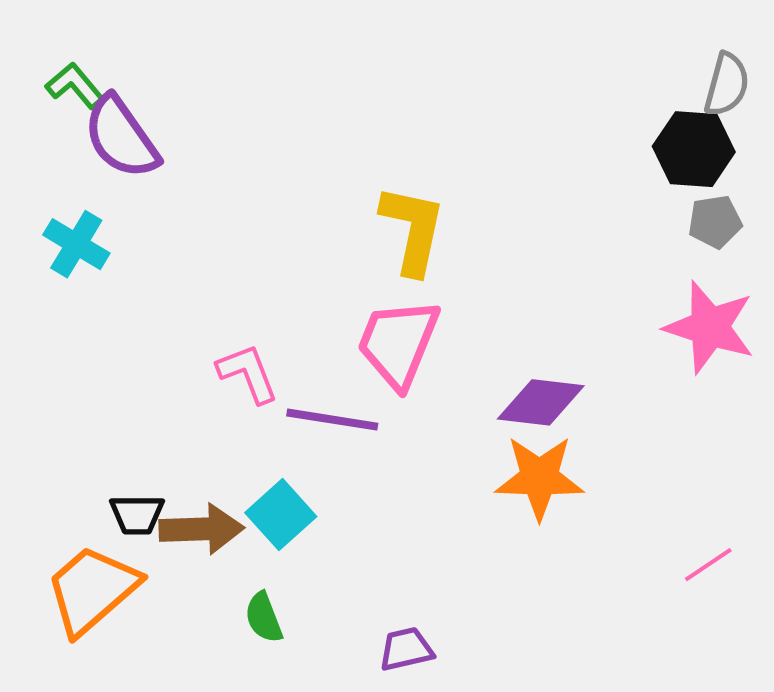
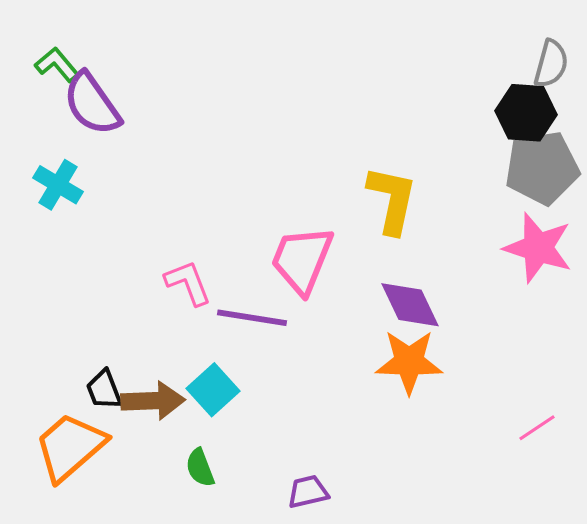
gray pentagon: (715, 222) -> (542, 168), size x1.8
yellow L-shape: (413, 230) -> (392, 200), moved
purple diamond: (541, 402) -> (410, 305), turned 58
black trapezoid: (137, 515) -> (104, 390), turned 69

